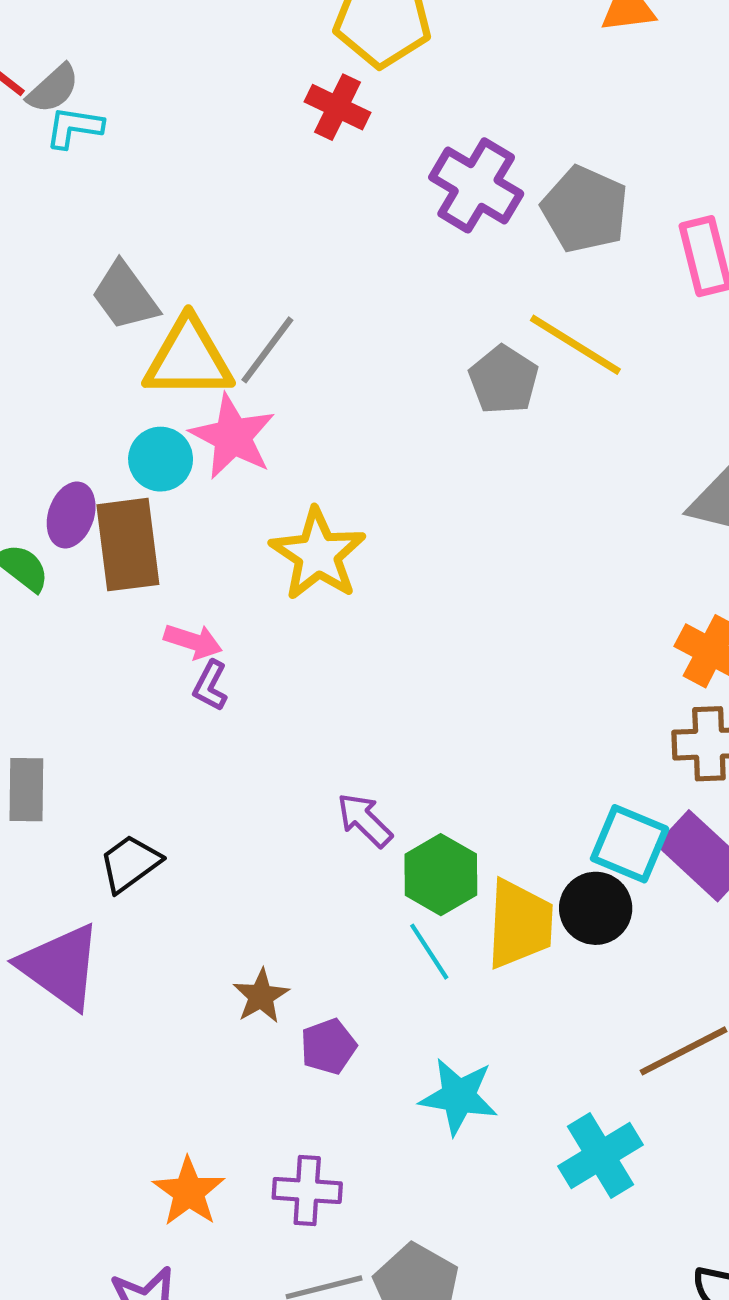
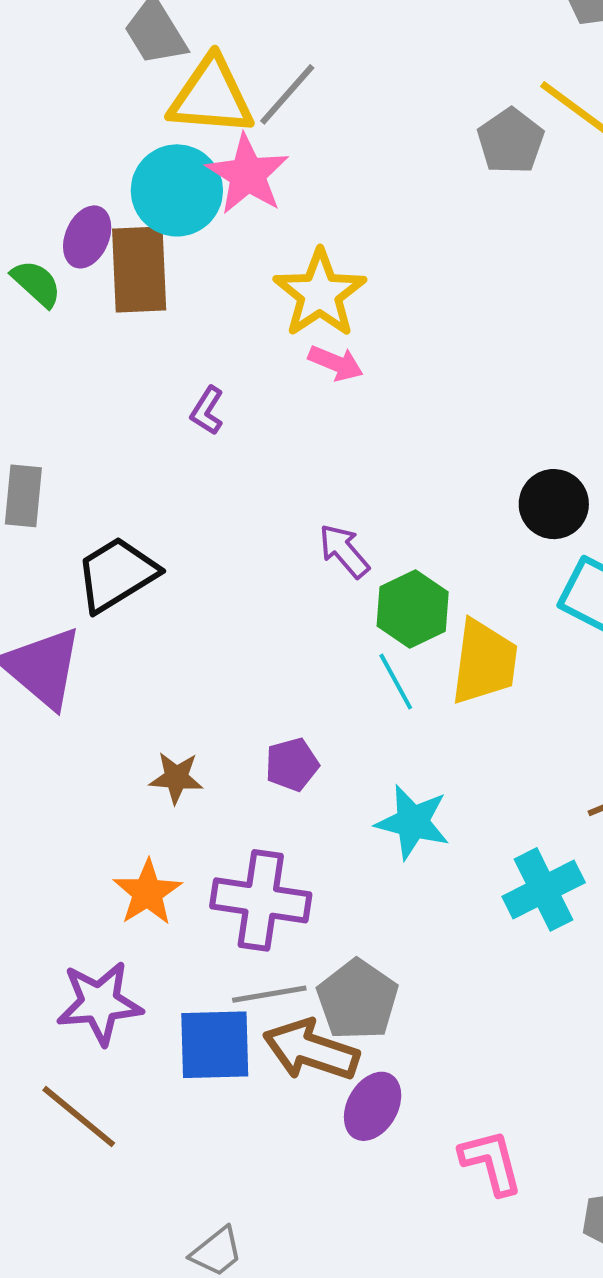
cyan circle: (161, 459) -> (177, 190), size x1.5
pink arrow: (193, 641) -> (336, 363), moved
black trapezoid: (130, 863) -> (117, 574), size x1.4
black circle: (596, 908) -> (554, 504), moved
brown star: (261, 996) -> (176, 778), moved, turned 30
purple cross: (307, 1191) -> (261, 900), size x1.5

